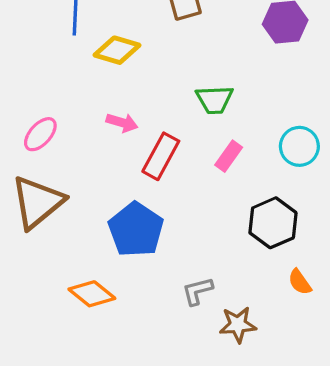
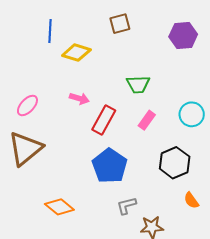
blue pentagon: (136, 230) -> (110, 166), moved

